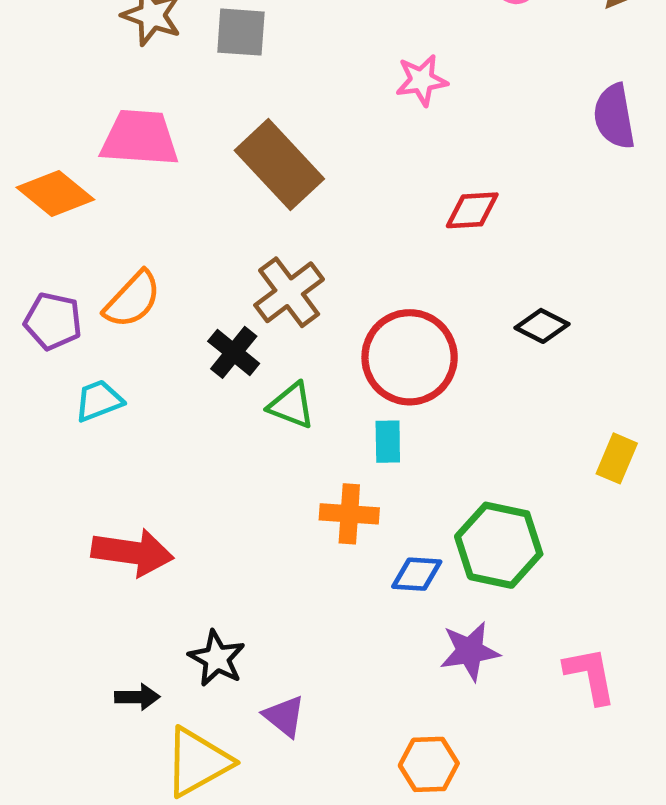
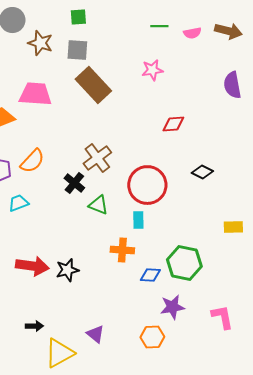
brown rectangle: (279, 165) -> (93, 85), moved
yellow rectangle: (617, 458) -> (233, 227), turned 66
black star: (217, 658) -> (67, 270), moved, turned 30
orange hexagon: (429, 764) -> (152, 337), moved

